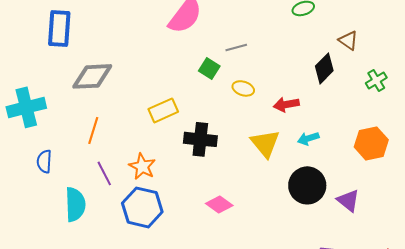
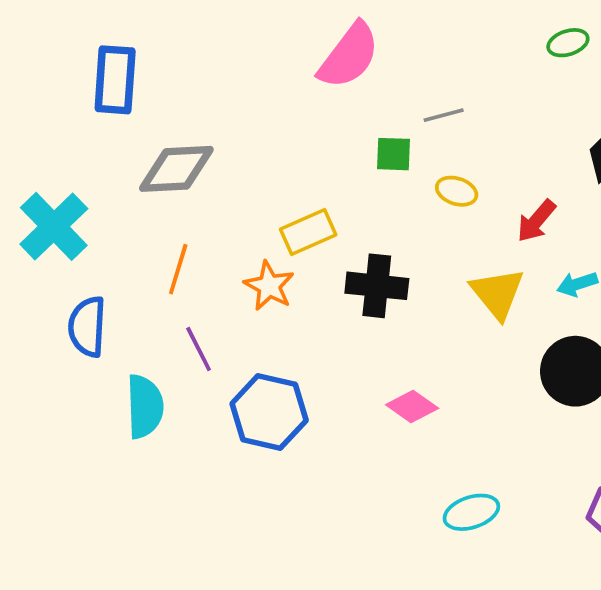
green square: (209, 68) -> (393, 154), turned -30
red arrow: (286, 104) -> (536, 221), turned -40
cyan cross: (26, 107) -> (54, 226), turned -30
blue semicircle: (44, 161) -> (87, 327), size x1.4
orange star: (142, 166) -> (269, 286), moved

